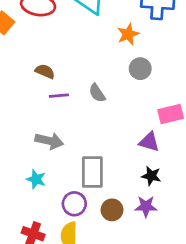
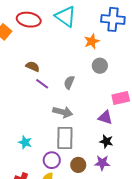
gray semicircle: (97, 93) -> (69, 82), turned 56
purple line: (59, 96) -> (42, 84), turned 40
gray arrow: (49, 141) -> (63, 112), moved

